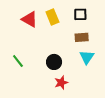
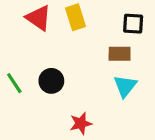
black square: (80, 14) -> (133, 24), moved
black circle: (54, 62) -> (51, 81), moved

